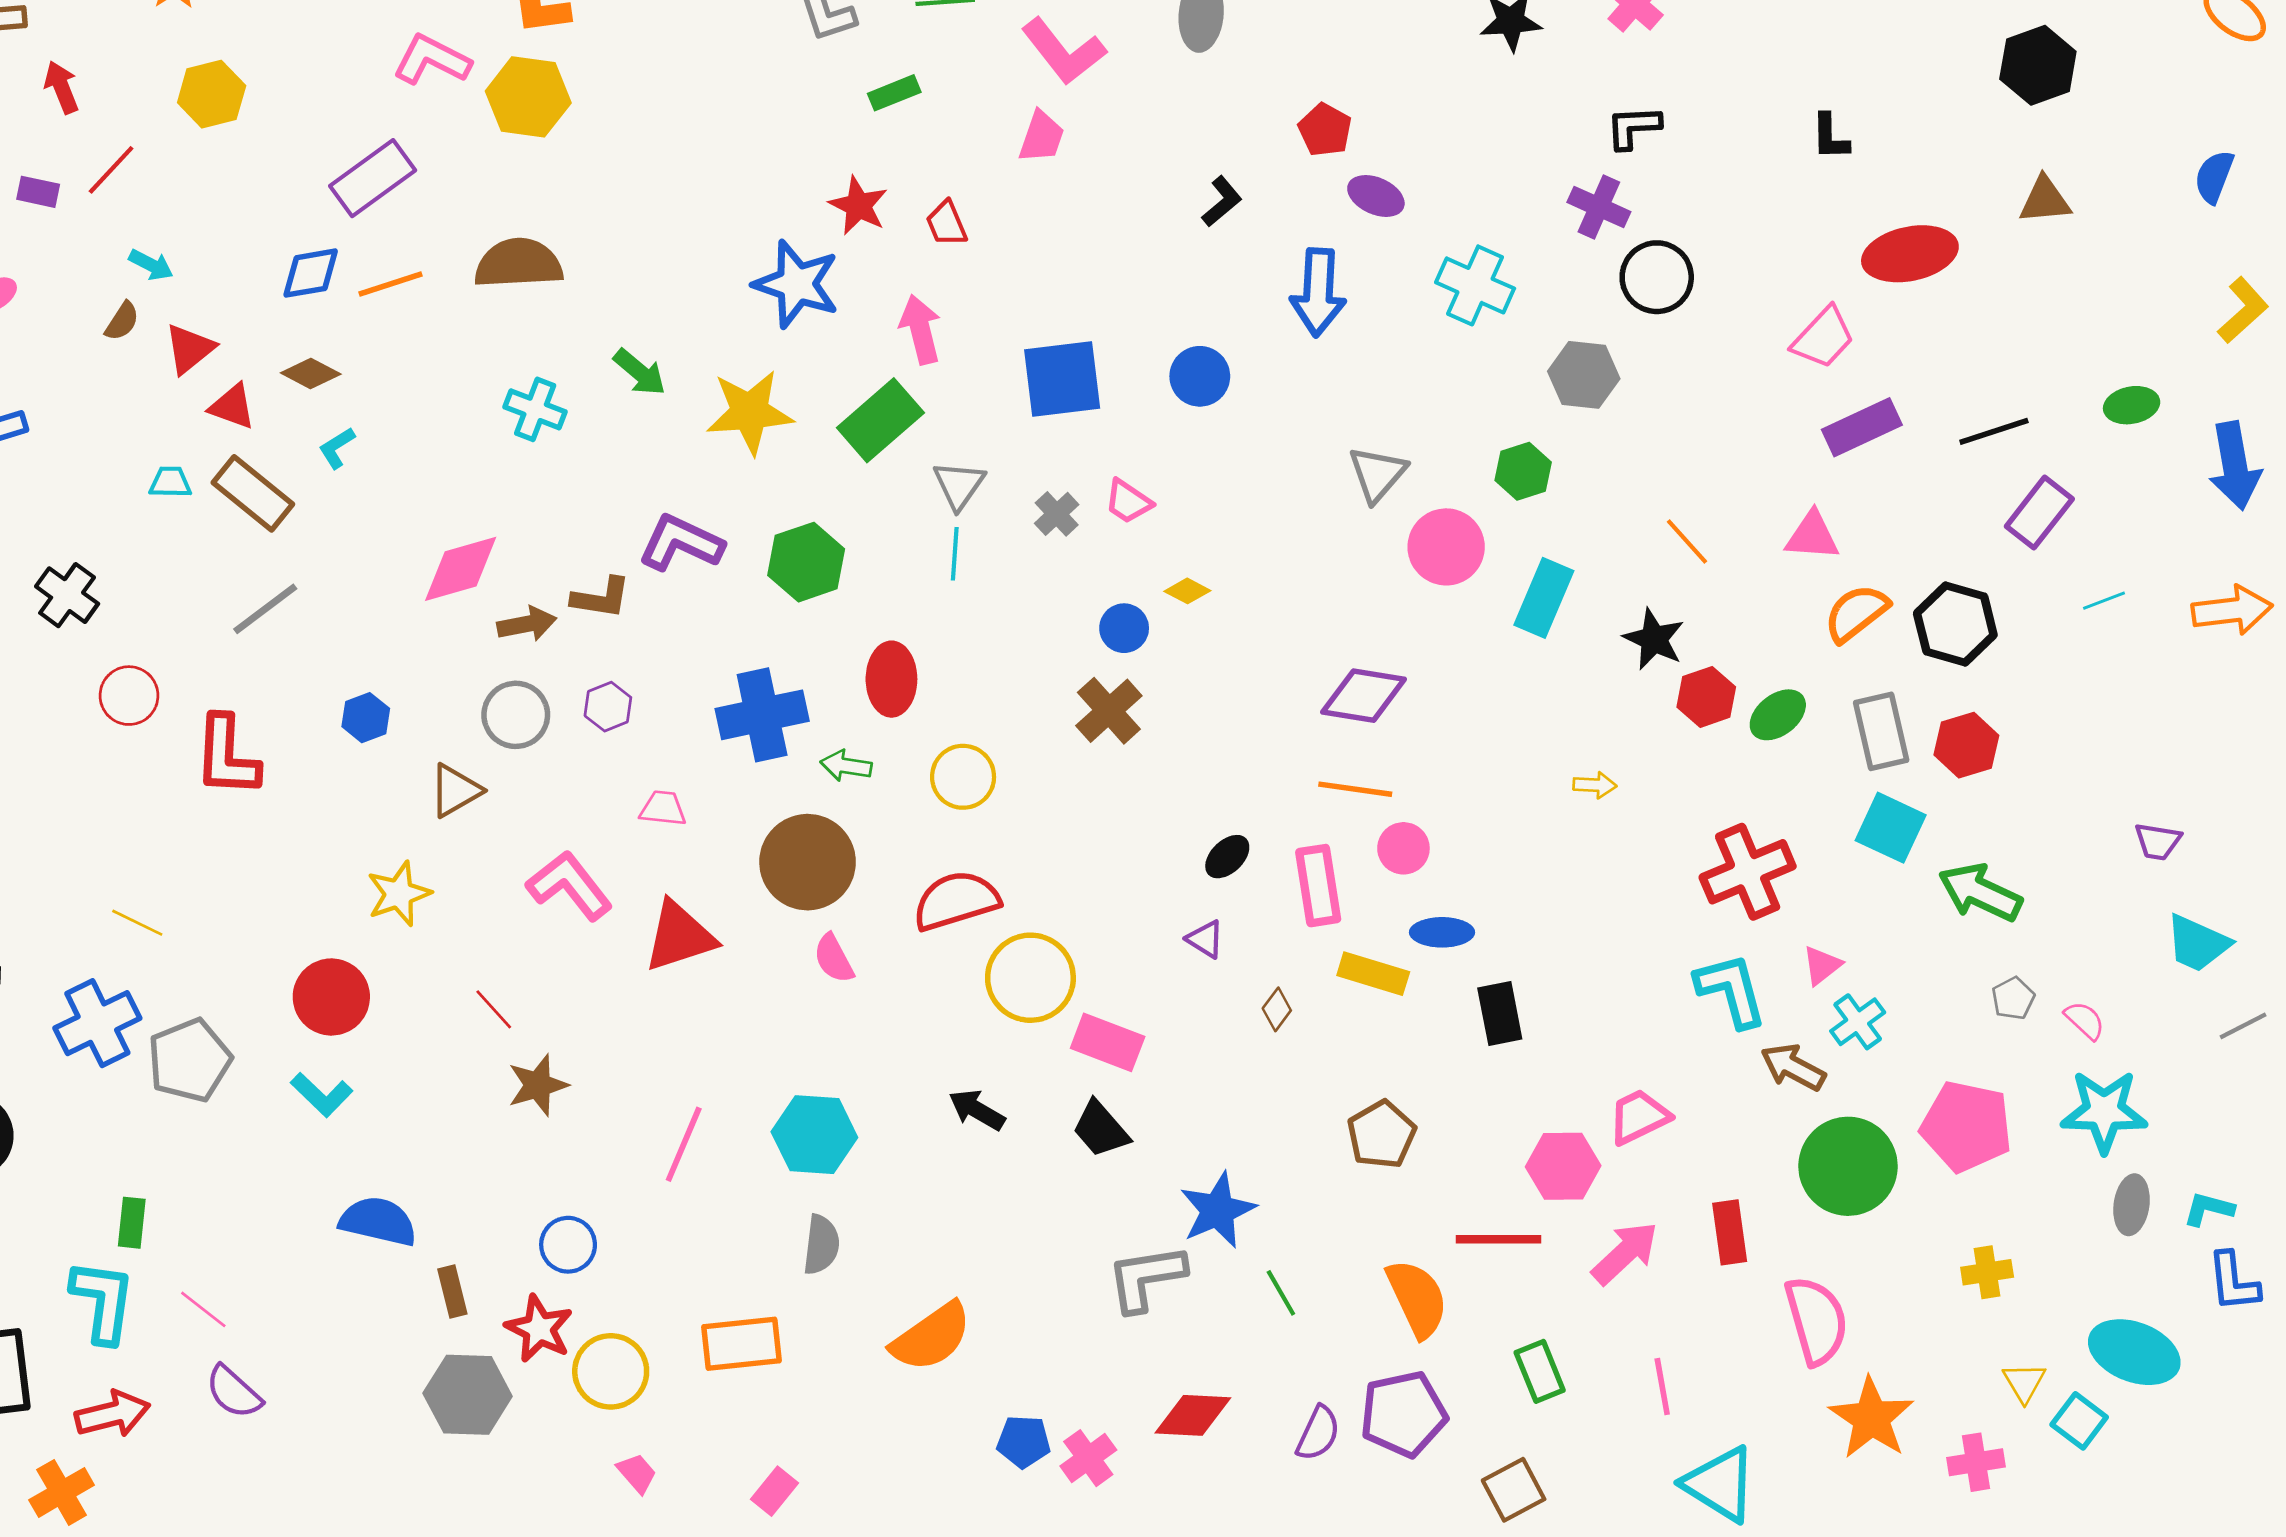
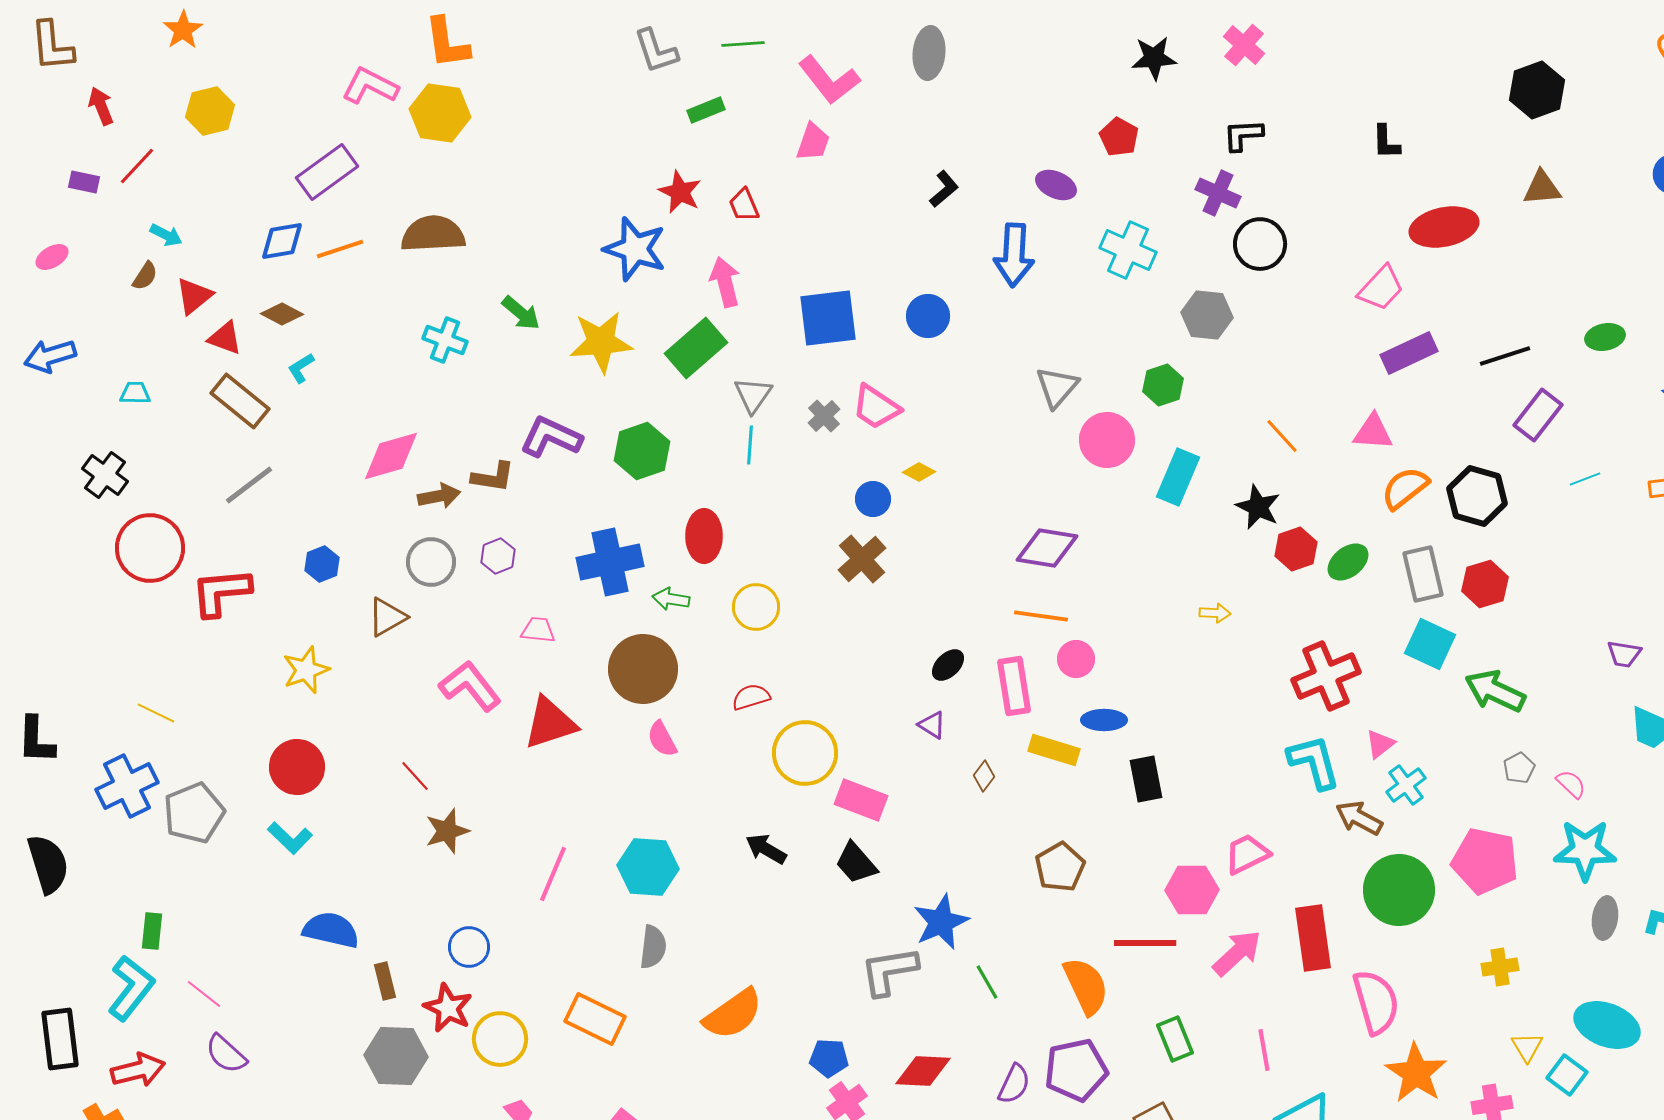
red pentagon: (1325, 130) -> (1119, 137), moved
cyan trapezoid: (170, 482) -> (135, 393), moved
pink trapezoid: (1128, 502) -> (876, 407), size x1.4
red circle: (129, 696) -> (150, 548), size x1.6
red L-shape: (227, 756) -> (221, 592), turned 82
yellow star: (399, 894) -> (306, 670), moved
red semicircle: (956, 901) -> (751, 697), size x0.6
red rectangle: (1730, 1232) -> (1313, 938), size x1.4
cyan L-shape: (103, 1301) -> (131, 988), turned 30
orange rectangle: (741, 1344) -> (595, 1019), turned 32
blue pentagon: (1024, 1442) -> (829, 1058), moved

